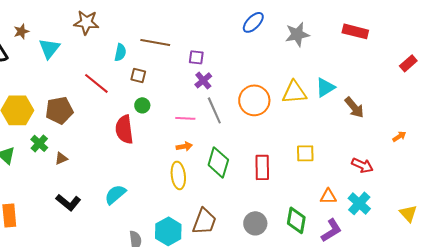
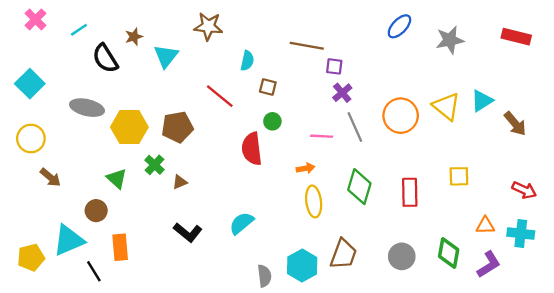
brown line: (155, 42) -> (307, 46), moved
yellow triangle: (294, 92) -> (446, 106), turned 44
orange arrow: (184, 146) -> (306, 168), moved
cyan cross: (359, 203) -> (521, 234), turned -35

